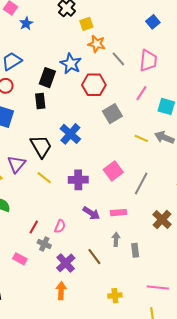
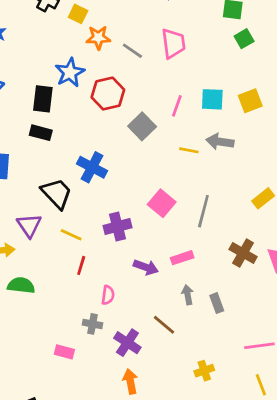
yellow square: (86, 24) -> (78, 14), turned -32
blue star: (71, 64) -> (70, 73), turned 30
pink line: (141, 93) -> (177, 106), moved
black rectangle: (40, 101) -> (41, 133), turned -56
red line: (34, 227) -> (81, 265), moved

